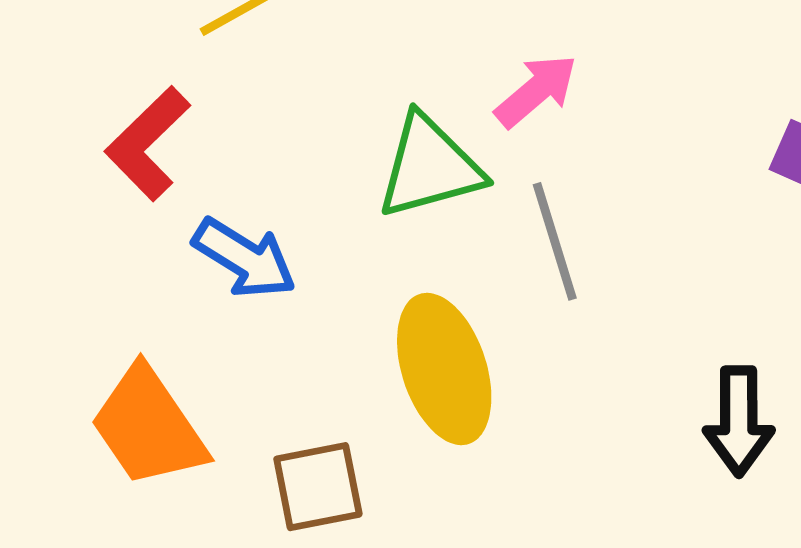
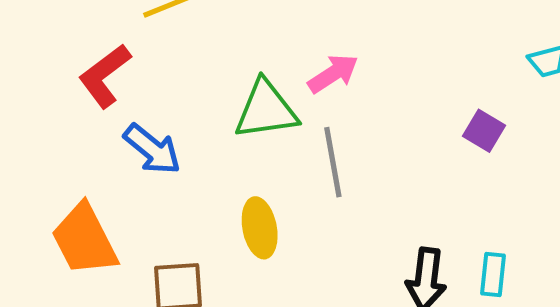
yellow ellipse: (444, 369) -> (260, 228), size x0.7

